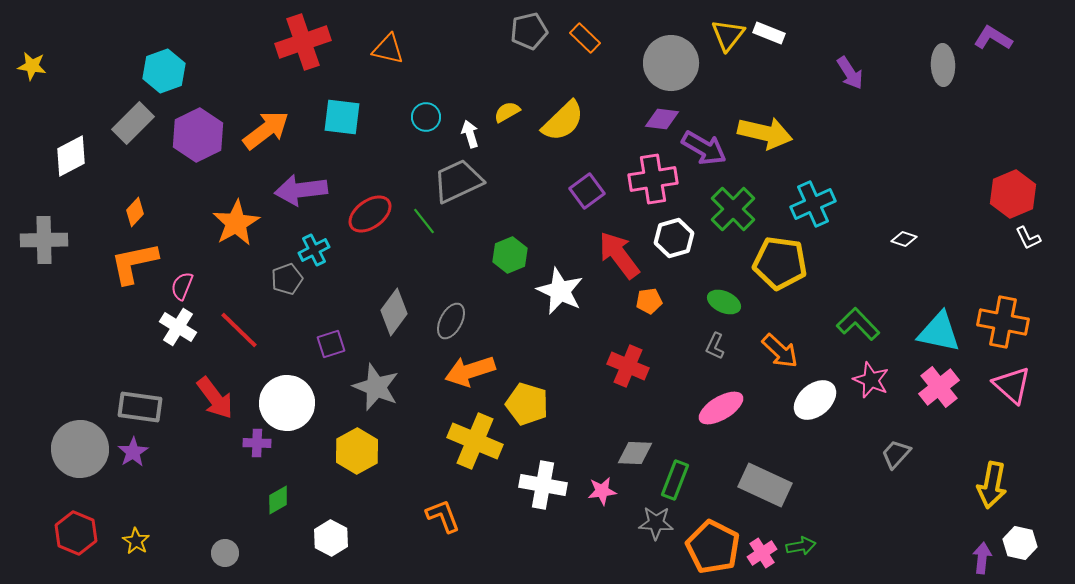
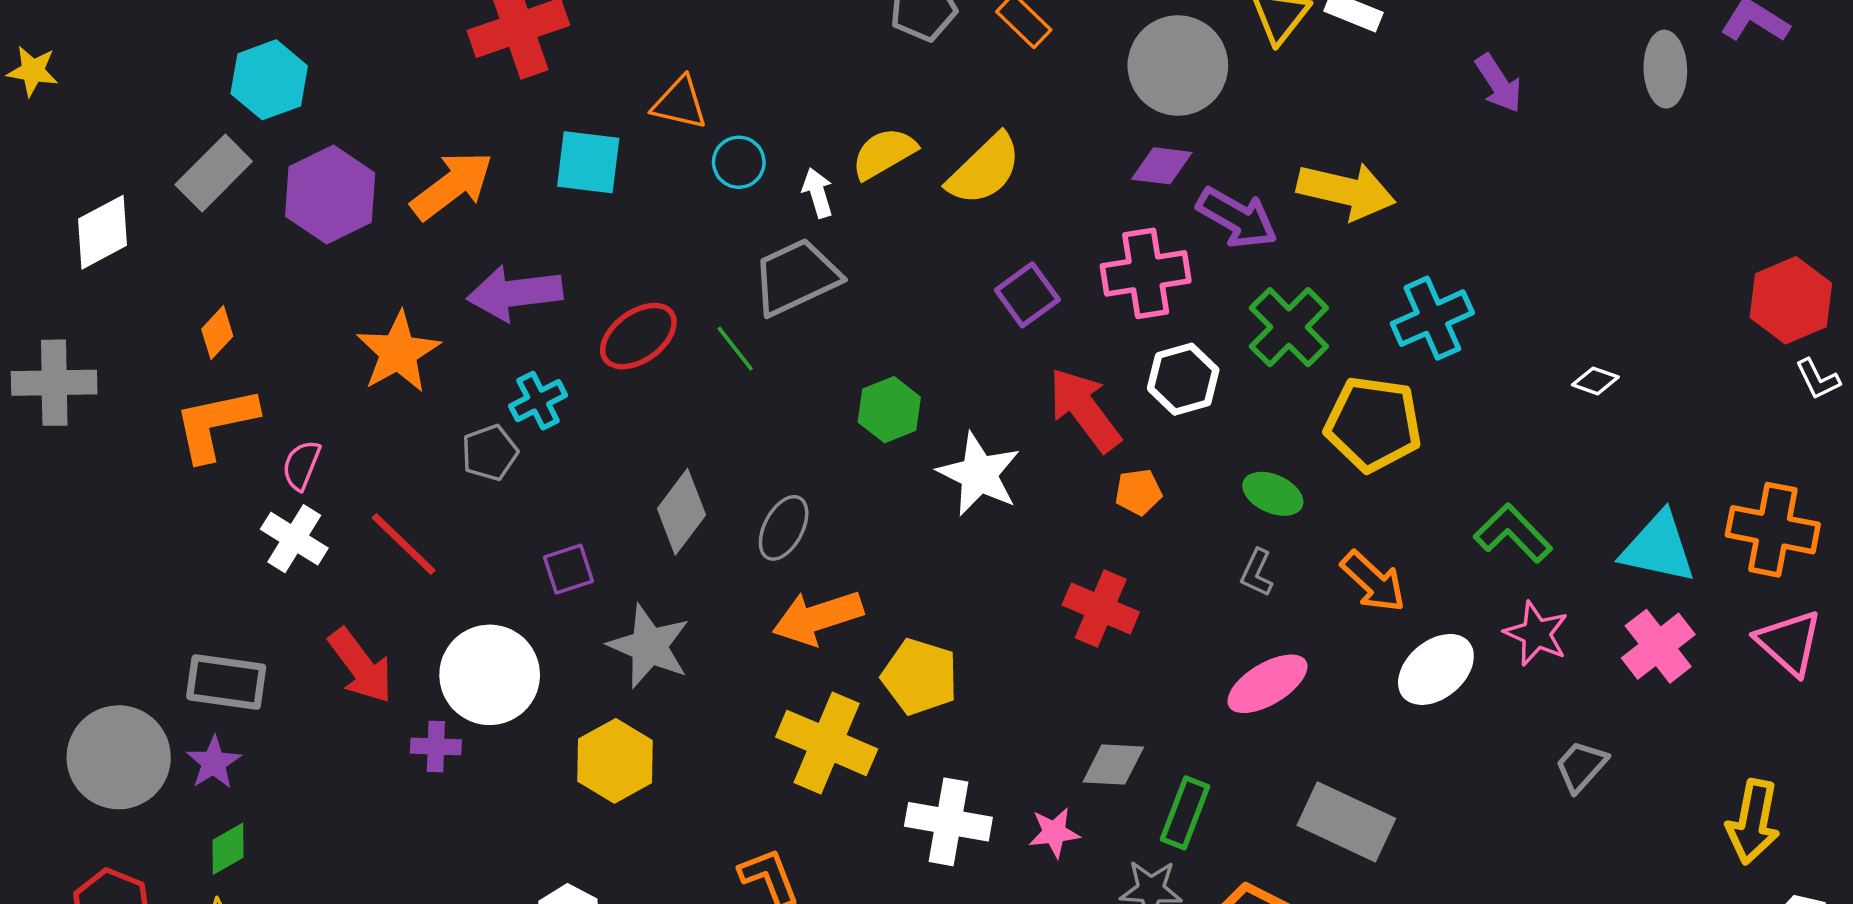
orange triangle: (388, 49) -> (680, 103), moved
yellow semicircle: (507, 112) -> (884, 153), size x1.4
green diamond: (278, 500) -> (228, 849), moved

